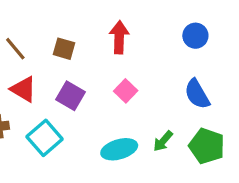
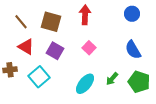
brown square: (64, 49) -> (51, 22), size x1.5
cyan ellipse: (119, 149) -> (85, 84), turned -35

